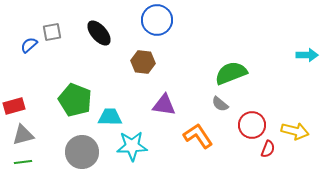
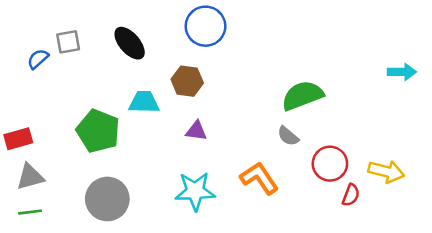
purple triangle: (164, 105) -> (196, 131), moved, size x0.7
cyan trapezoid: (110, 117) -> (144, 102), moved
cyan star: (132, 146) -> (195, 191), moved

